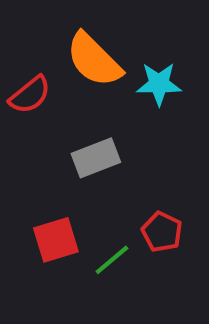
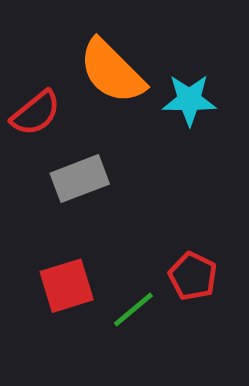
gray rectangle: (96, 158) -> (80, 179), moved

